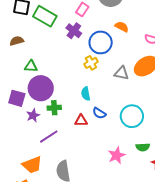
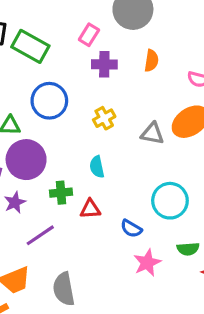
orange semicircle: (122, 27) -> (151, 61), turned 72
purple cross: (74, 31) -> (104, 64), moved, turned -35
blue circle: (101, 42) -> (49, 101), moved
green cross: (54, 108) -> (61, 193), moved
blue semicircle: (99, 113) -> (131, 229), moved

